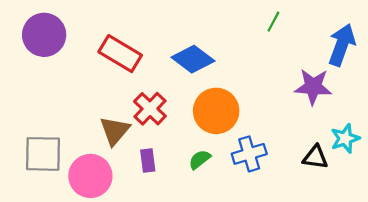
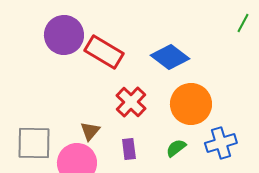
purple circle: (44, 35) -> (64, 35), moved
brown triangle: (115, 131) -> (90, 131), moved, size x0.7

